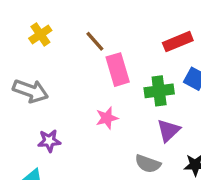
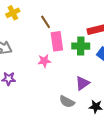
green cross: (159, 91) -> (81, 46), moved
pink star: (107, 118) -> (44, 61), moved

